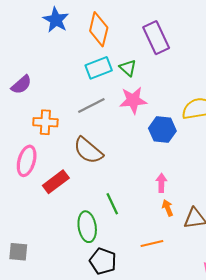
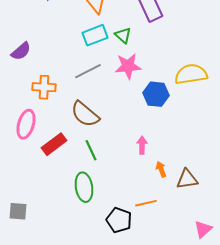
pink arrow: (161, 183) -> (142, 145), moved
green line: (112, 204) -> (91, 150), moved
black pentagon: (103, 261) -> (119, 220), moved

